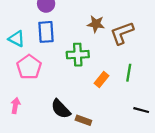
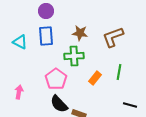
brown star: (96, 24) -> (80, 33), moved
pink pentagon: (29, 67) -> (56, 79), moved
pink arrow: (15, 106) -> (19, 92), moved

